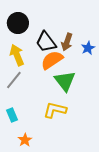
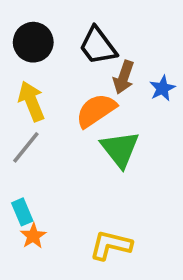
black trapezoid: (46, 42) -> (98, 46), moved
yellow L-shape: (55, 110) -> (111, 245), moved
orange star: (25, 140) -> (33, 236), moved

